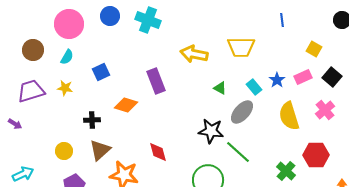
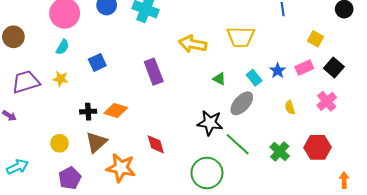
brown circle: (33, 50) -> (13, 37), moved
orange diamond: (126, 105) -> (116, 111), moved
yellow semicircle: (289, 116) -> (290, 107), size x0.5
green cross: (286, 171) -> (280, 151), moved

